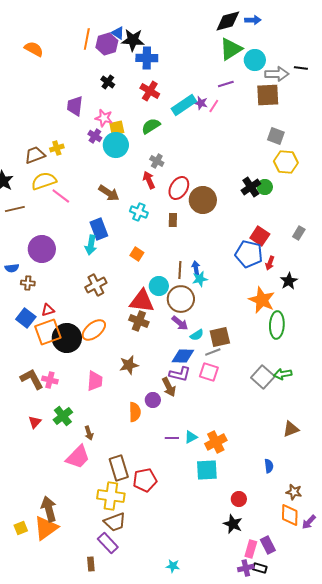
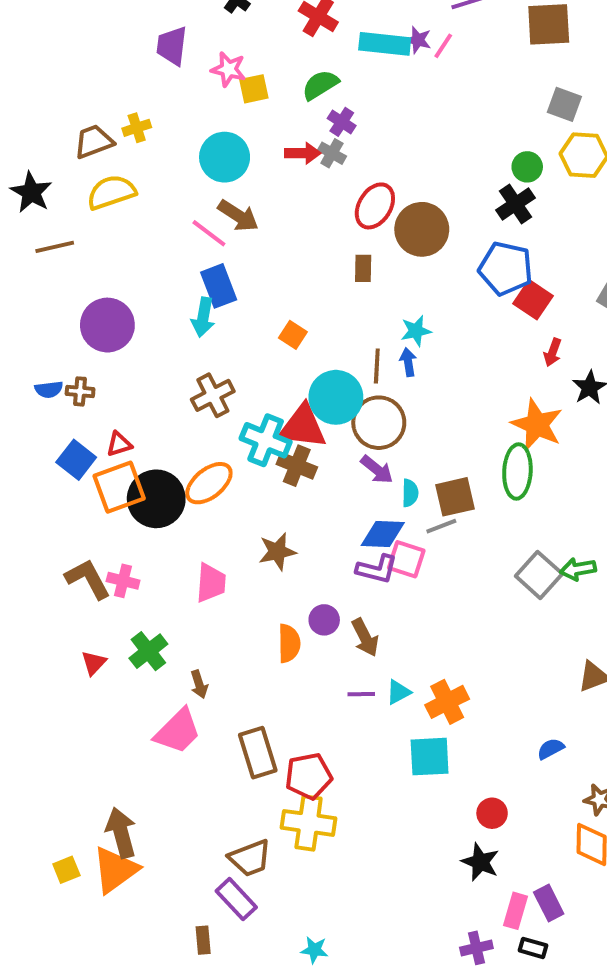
cyan rectangle: (184, 105) -> (385, 44), turned 40
purple cross: (95, 136) -> (342, 122), moved
cyan circle: (116, 145) -> (225, 157), moved
red arrow: (149, 180) -> (303, 153), moved, turned 114
green circle: (265, 187) -> (527, 167), moved
pink line: (61, 196) -> (209, 233), moved
cyan cross: (139, 212) -> (266, 440), moved, size x1.4
blue pentagon: (249, 254) -> (506, 268), moved
blue semicircle: (12, 268) -> (49, 389), moved
cyan star: (200, 279) -> (416, 331), moved
cyan circle: (159, 286) -> (336, 397), size x1.4
green ellipse: (277, 325) -> (517, 471), moved
cyan semicircle: (197, 335) -> (410, 493), turned -56
pink square: (209, 372) -> (406, 559), moved
brown arrow: (169, 387) -> (365, 637), moved
blue semicircle: (269, 466) -> (551, 749), turned -112
yellow cross: (111, 496) -> (309, 823), moved
cyan star: (173, 566) -> (314, 950), moved
purple cross: (246, 568) -> (476, 948), moved

